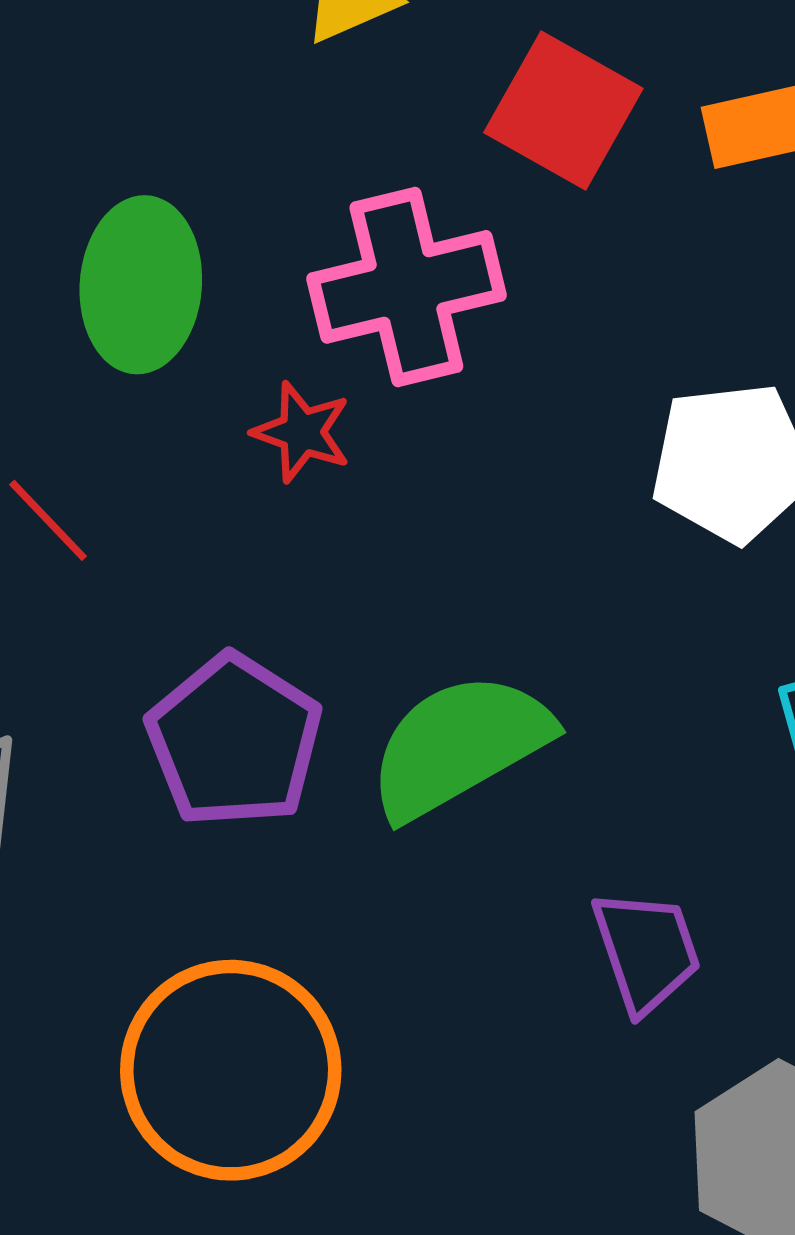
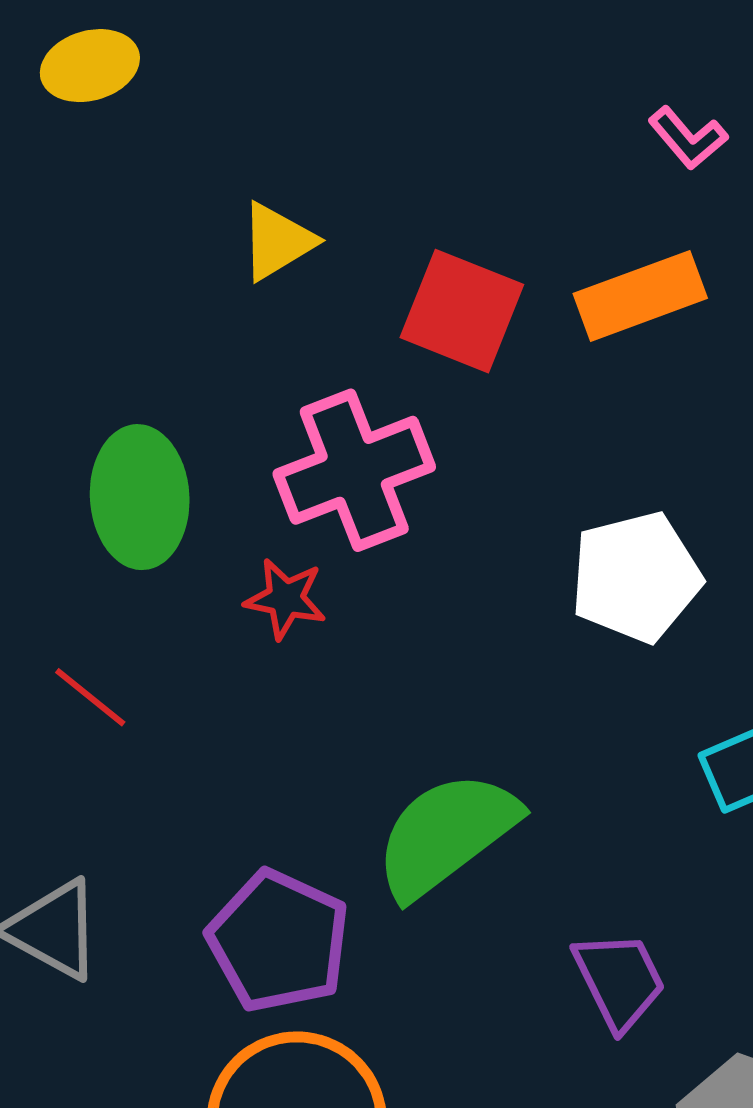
purple pentagon: (234, 741) -> (279, 941), moved

